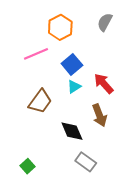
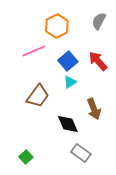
red arrow: (104, 84) -> (98, 61), moved

